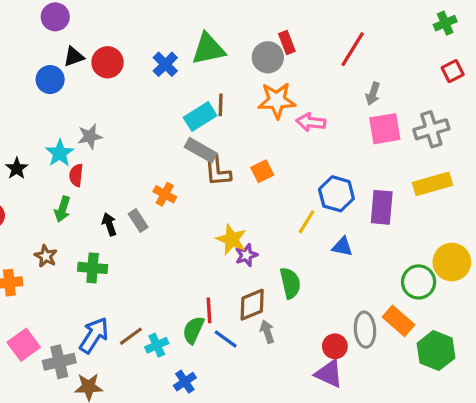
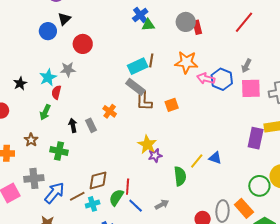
green triangle: (208, 49) -> (148, 25), size x0.6
red line: (353, 49) -> (244, 22), moved
black triangle: (74, 57) -> (64, 19), turned -32
gray circle: (268, 57) -> (186, 22), moved
red circle: (108, 62) -> (83, 44), moved
blue cross: (165, 64) -> (140, 15), moved
blue hexagon: (336, 194) -> (222, 79), moved
purple rectangle: (382, 207) -> (256, 138), moved
yellow line: (307, 222) -> (197, 161), moved
brown diamond: (252, 305) -> (98, 180), moved
gray arrow: (267, 332) -> (162, 204), turned 72
gray cross: (59, 362) -> (34, 178), moved

